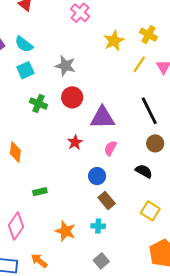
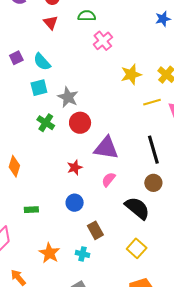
yellow line: (139, 64) -> (152, 102), turned 30
gray star: (65, 66) -> (68, 97), moved
black semicircle: (144, 171) -> (137, 208), size x1.5
blue circle: (97, 176) -> (75, 203), moved

